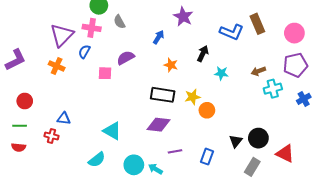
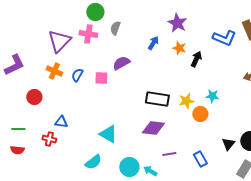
gray semicircle: (119, 22) -> (115, 28), turned 48
blue semicircle: (84, 52) -> (77, 75), moved
orange star: (171, 65) -> (179, 48), moved
cyan star: (221, 73) -> (212, 96), moved
red circle: (25, 101) -> (34, 97), moved
blue rectangle: (207, 157) -> (200, 159), turned -49

